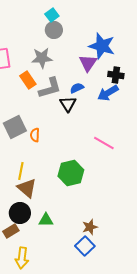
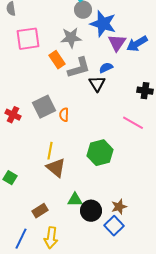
blue star: (102, 46) -> (103, 24), moved
black cross: (116, 75) -> (145, 91), moved
blue arrow: (108, 93) -> (137, 44), moved
black circle: (20, 213) -> (91, 211), moved

